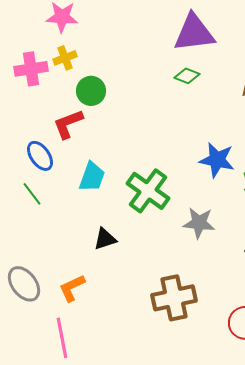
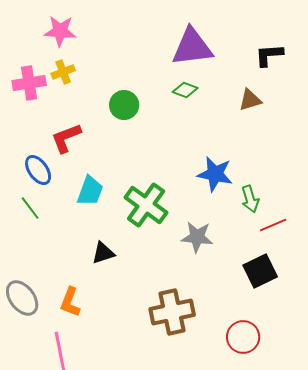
green circle: (91, 91) -> (124, 105), moved
orange L-shape: (72, 288) -> (70, 302), turned -44

